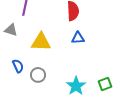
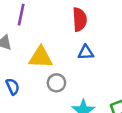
gray circle: (38, 75) -> (56, 83), moved

